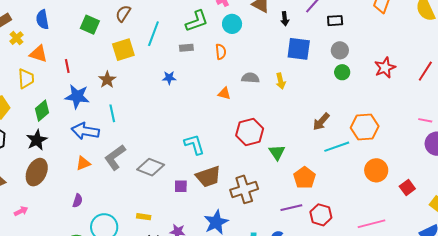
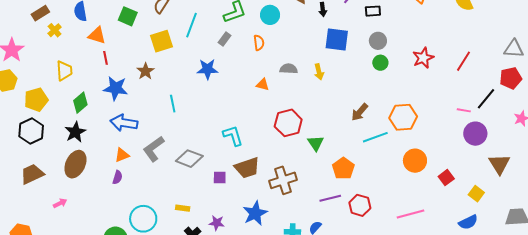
gray rectangle: (186, 48) -> (224, 39), turned -48
orange triangle: (38, 54) -> (97, 35), moved
blue star: (169, 78) -> (207, 69), size x1.5
cyan line: (112, 113) -> (173, 104), moved
purple semicircle: (78, 201) -> (117, 177), moved

